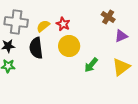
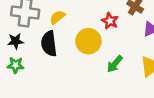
red star: (63, 24) -> (110, 21), moved

